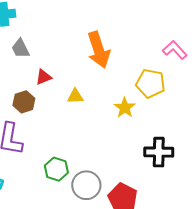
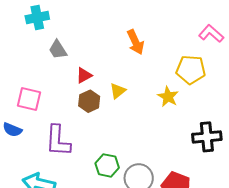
orange arrow: (99, 50) -> (136, 42), size x0.7
yellow triangle: (75, 96) -> (118, 91), turned -30
brown hexagon: (24, 102) -> (89, 101), moved

